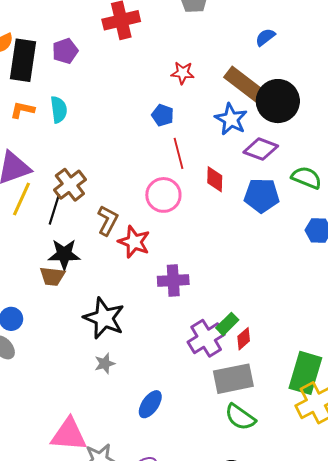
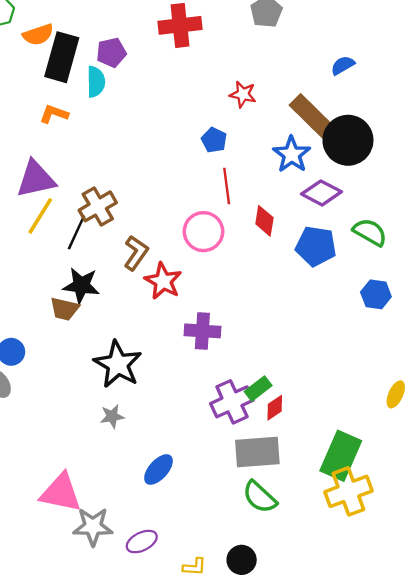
cyan semicircle: (59, 110) -> (96, 82), moved

